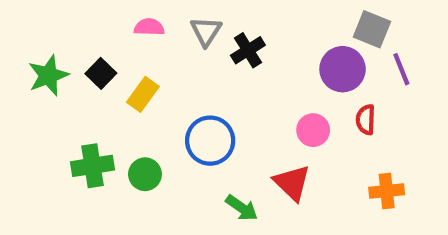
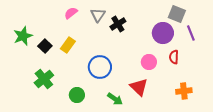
pink semicircle: (149, 27) -> (71, 13), turned -40
black square: (101, 73) -> (45, 46), moved
green cross: (92, 166) -> (44, 79), turned -30
green circle: (145, 174) -> (77, 95), moved

